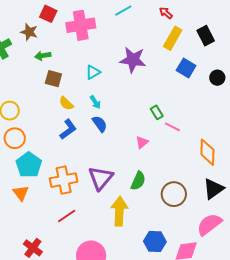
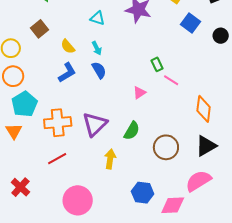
cyan triangle: (93, 72) -> (97, 18), turned 42
brown square: (53, 79) -> (40, 29), moved, turned 30
yellow arrow: (119, 211) -> (110, 159), size x0.7

